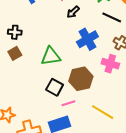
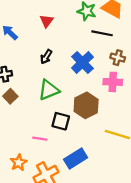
black arrow: (73, 12) -> (46, 57), moved
pink line: (68, 103) -> (40, 139), moved, turned 40

